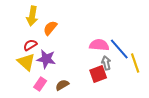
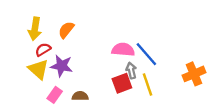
yellow arrow: (32, 16) -> (35, 29), moved
yellow line: (135, 63) -> (148, 84), moved
brown semicircle: (62, 85) -> (80, 96), turned 32

